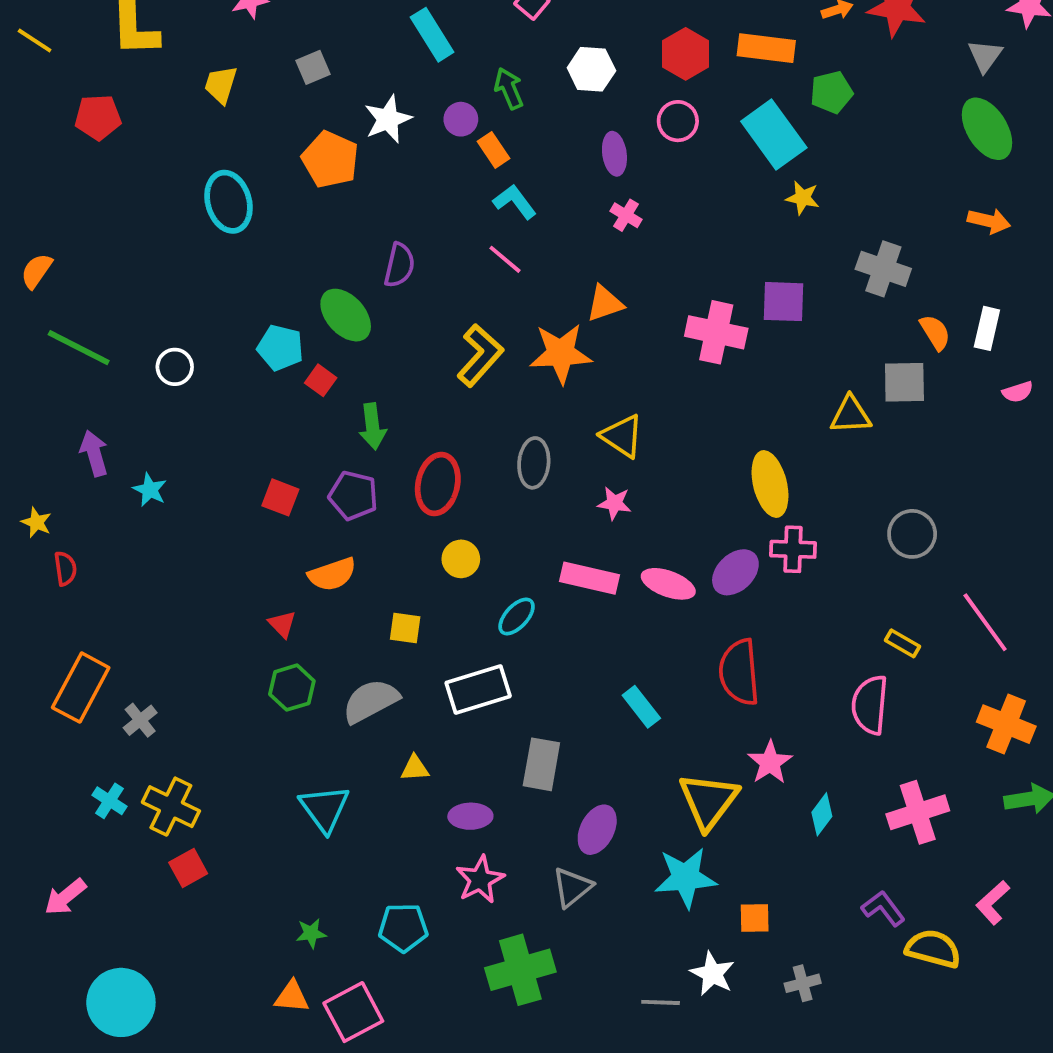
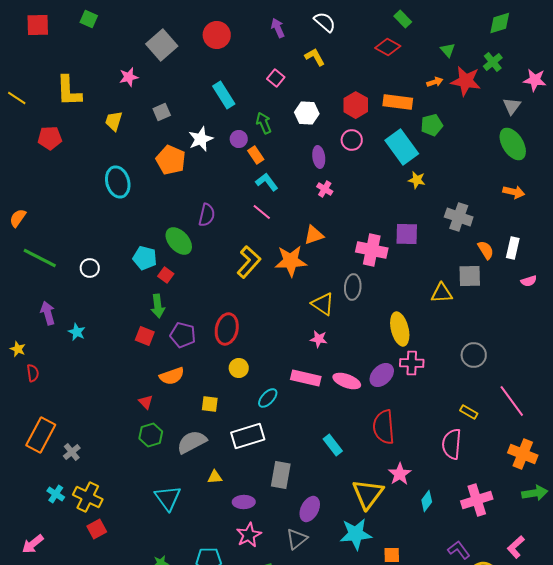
green arrow: (373, 426) -> (158, 306), moved
gray ellipse: (534, 463) -> (353, 287), moved

